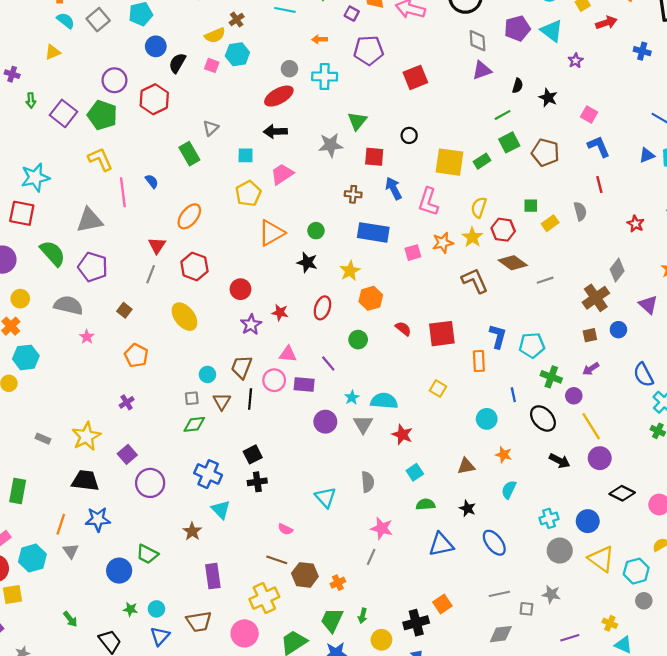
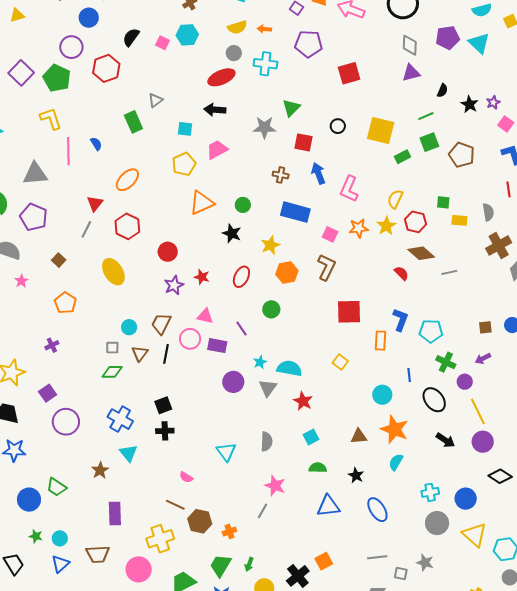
yellow semicircle: (215, 35) -> (237, 27), moved
blue circle: (156, 46) -> (89, 18), moved
purple star: (576, 61) -> (493, 102), moved
yellow square: (449, 162) -> (381, 131), moved
yellow rectangle: (550, 223) -> (459, 220), turned 35
pink square: (413, 253) -> (330, 234), turned 35
brown L-shape: (475, 281) -> (326, 267), moved, turned 44
brown cross: (596, 298) -> (499, 246), moved
red semicircle: (403, 329) -> (401, 273), moved
orange star: (504, 455) -> (395, 429), size x1.8
black cross: (416, 623) -> (298, 576), turned -30

